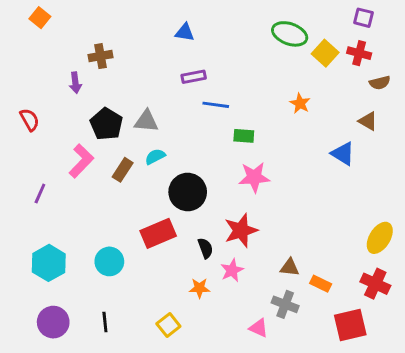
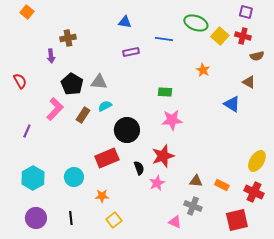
blue line: (216, 105) -> (164, 39), moved
orange rectangle: (321, 284) -> (222, 185), moved
orange star: (199, 288) -> (102, 196), moved

